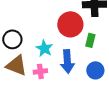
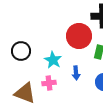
blue arrow: (67, 61) -> (76, 73), size x0.6
brown triangle: (16, 65) -> (25, 93), moved

